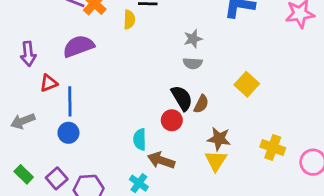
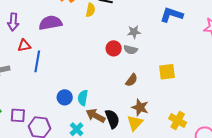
yellow square: (247, 84) -> (167, 72), turned 30
black semicircle: (182, 98) -> (112, 119), moved
red circle: (172, 120) -> (114, 48), moved
blue circle: (68, 133) -> (65, 97), moved
purple square: (57, 178) -> (18, 115), turned 35

